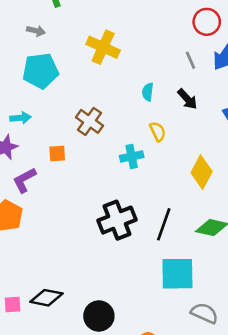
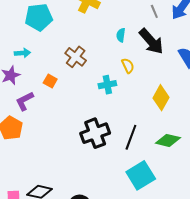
black arrow: (187, 99) -> (151, 41), size x1.6
orange square: (57, 153) -> (50, 81), turned 32
cyan square: (177, 274) -> (141, 175), turned -32

